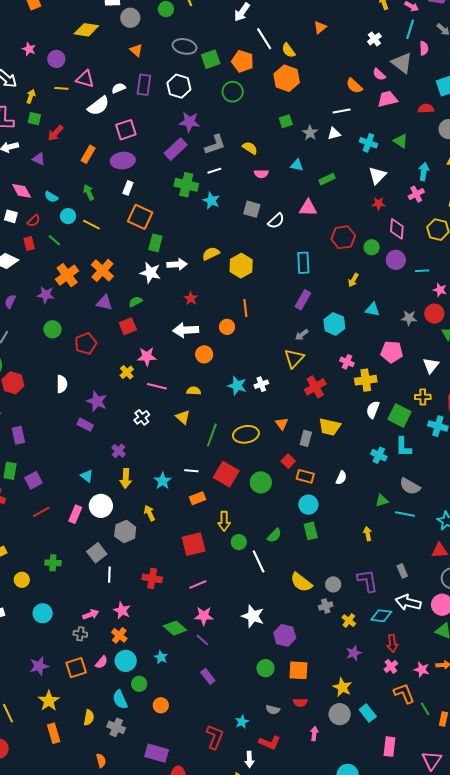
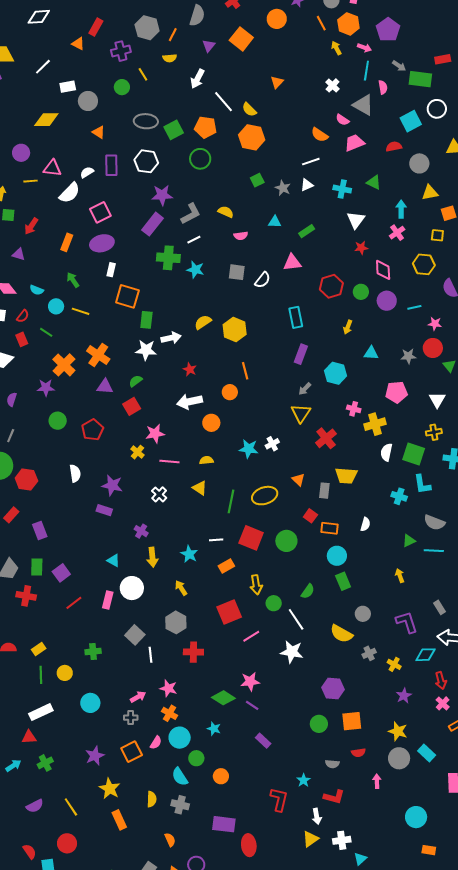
gray hexagon: (125, 532) -> (176, 622), moved
pink line: (198, 584) -> (251, 636), moved
gray circle: (333, 584) -> (363, 614), moved
white star: (253, 616) -> (292, 652), moved

